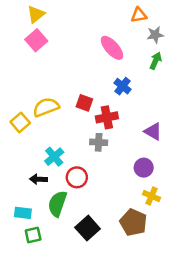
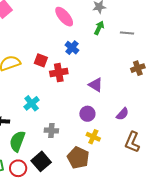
gray cross: (99, 142) -> (51, 130), moved
cyan cross: (54, 157) -> (32, 103), moved
red circle: (77, 177) -> (18, 168), moved

